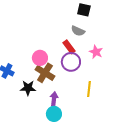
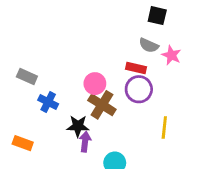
red rectangle: (69, 47) -> (136, 68), turned -40
pink star: (96, 52) -> (171, 55), moved
purple arrow: (54, 99) -> (85, 142), moved

